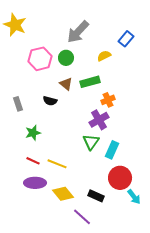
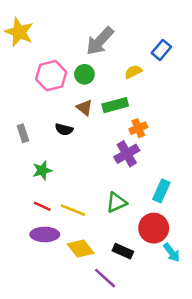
green triangle: (91, 142) -> (117, 202), moved, turned 30
cyan rectangle: (112, 150) -> (161, 191), moved

